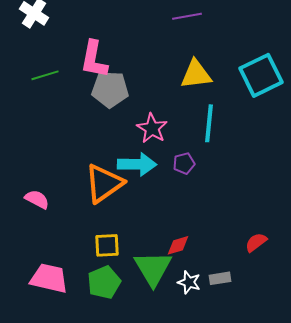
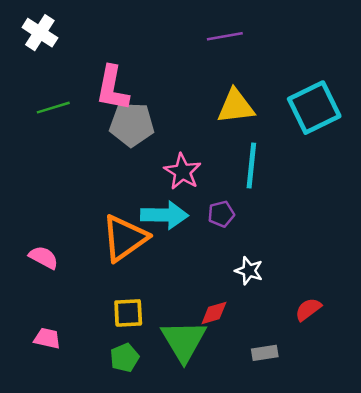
pink trapezoid: (49, 278) -> (47, 338), moved, size x0.6
green pentagon: (104, 282) -> (125, 358), size x0.7
white star: (189, 282) -> (249, 271), moved

